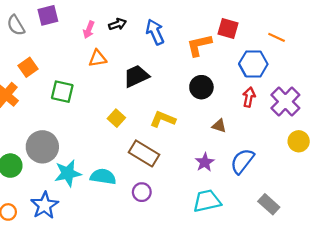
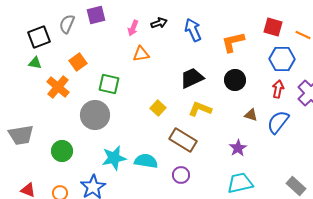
gray semicircle: (16, 25) -> (67, 24), turned 54
red square: (228, 29) -> (273, 27), moved
black trapezoid: (136, 76) -> (192, 78), moved
gray circle: (42, 147) -> (95, 115), moved
blue semicircle: (242, 161) -> (278, 122), moved

